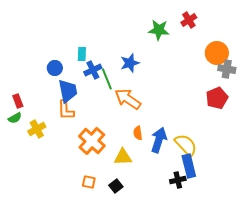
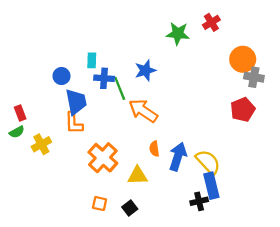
blue cross: (93, 70) -> (104, 78), turned 30

